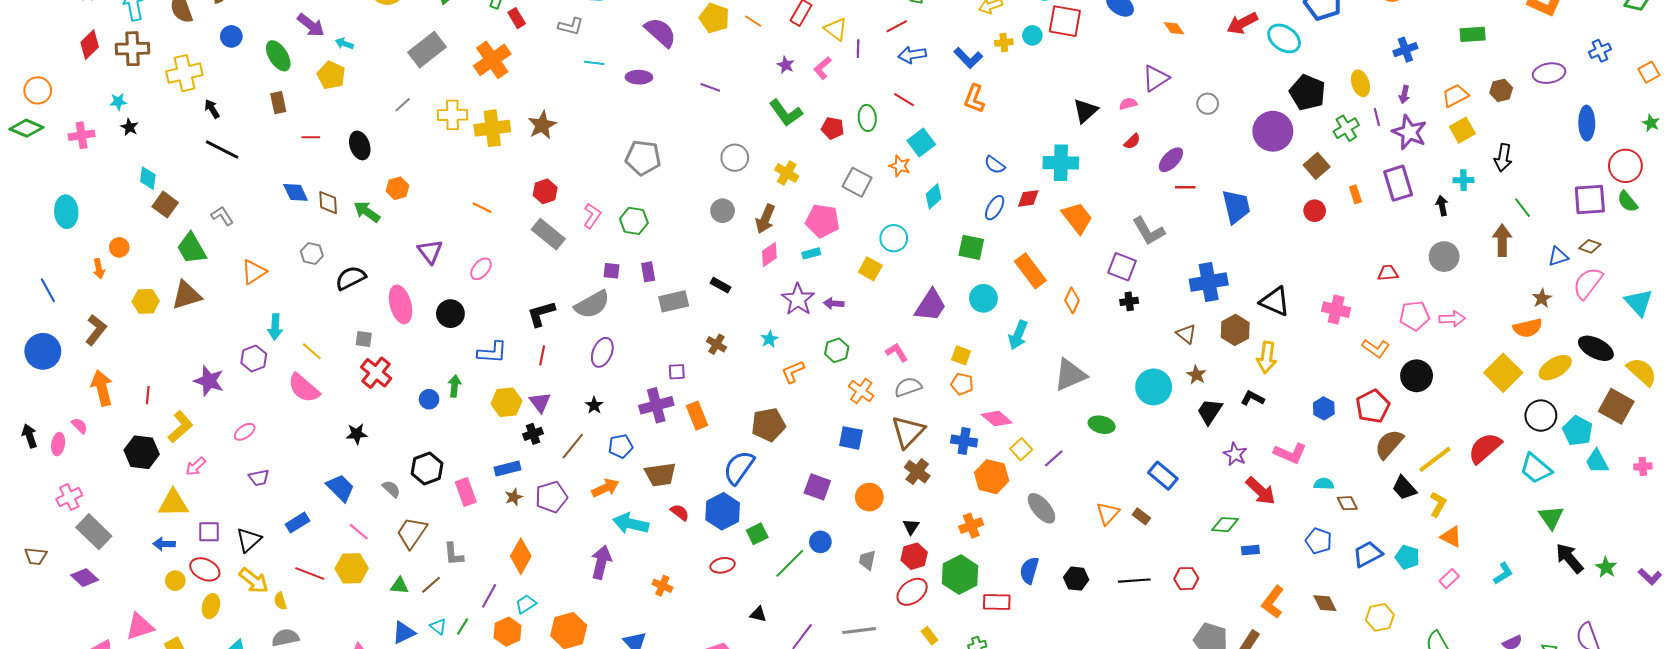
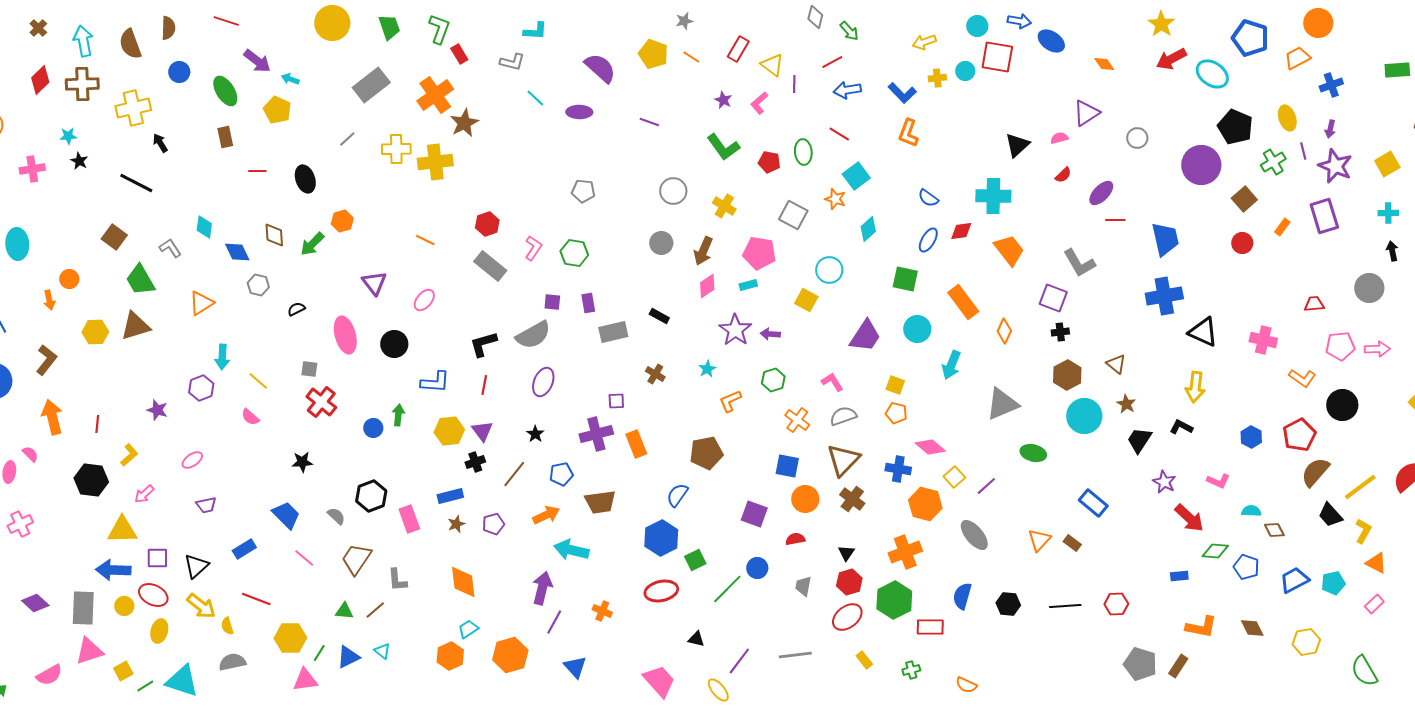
cyan line: (594, 63) -> (535, 98), turned 36
orange trapezoid: (1455, 96) -> (1297, 58), moved
brown star: (542, 125) -> (464, 123), moved
black line: (222, 150) -> (136, 183), moved
gray pentagon: (643, 158) -> (583, 191), size x0.7
cyan diamond: (148, 178) -> (204, 227), moved
blue diamond: (296, 192) -> (237, 252), moved
orange rectangle: (1355, 194) -> (1282, 227), turned 54
black arrow: (1442, 206) -> (1392, 251), moved
green arrow: (367, 212) -> (312, 244), turned -80
black semicircle: (351, 278) -> (296, 309), size x0.6
blue cross: (1209, 282) -> (1164, 296), moved
brown hexagon: (1235, 330) -> (1067, 375), moved
purple star: (209, 381) -> (157, 410), size x0.7
pink semicircle: (304, 388) -> (250, 417), size x0.6
yellow L-shape: (180, 427) -> (129, 455), size x0.7
pink L-shape: (1290, 453) -> (1218, 481), size x0.7
blue semicircle: (739, 468) -> (677, 495), size x0.7
purple pentagon: (551, 497) -> (493, 524), size x0.7
orange circle: (869, 497) -> (805, 499), moved
red semicircle: (680, 512) -> (795, 539), moved, turned -48
green diamond: (1225, 525) -> (1215, 551), moved
orange cross: (971, 526) -> (905, 552), size x1.4
gray rectangle: (94, 532) -> (83, 608), moved, turned 48
blue arrow: (164, 544) -> (113, 570), size x1.6
orange diamond: (521, 556) -> (463, 582), turned -36
cyan pentagon: (1407, 557) -> (1333, 583), turned -30
red ellipse: (723, 565) -> (661, 591), size x1.4
yellow hexagon: (352, 568) -> (290, 638), moved
purple line: (489, 596) -> (554, 622), moved
orange L-shape: (1273, 602) -> (1201, 627), turned -116
green line: (463, 626) -> (319, 653), moved

